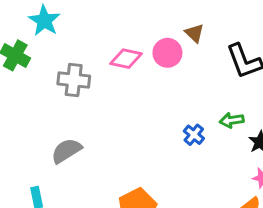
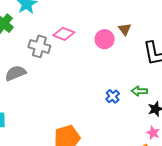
pink diamond: (126, 59) -> (64, 34), moved
gray semicircle: (66, 151) -> (15, 73), moved

